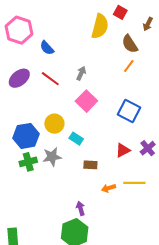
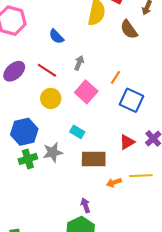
blue semicircle: (47, 48) -> (56, 36), moved
orange line: (129, 66) -> (115, 77), moved
yellow circle: (54, 124) -> (51, 98), moved
brown rectangle: (90, 165) -> (94, 159), size x1.6

